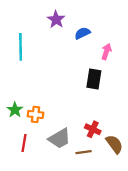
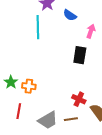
blue semicircle: (82, 33) -> (70, 15), turned -120
cyan line: (21, 47) -> (38, 27), moved
gray trapezoid: (60, 138) -> (48, 120), moved

